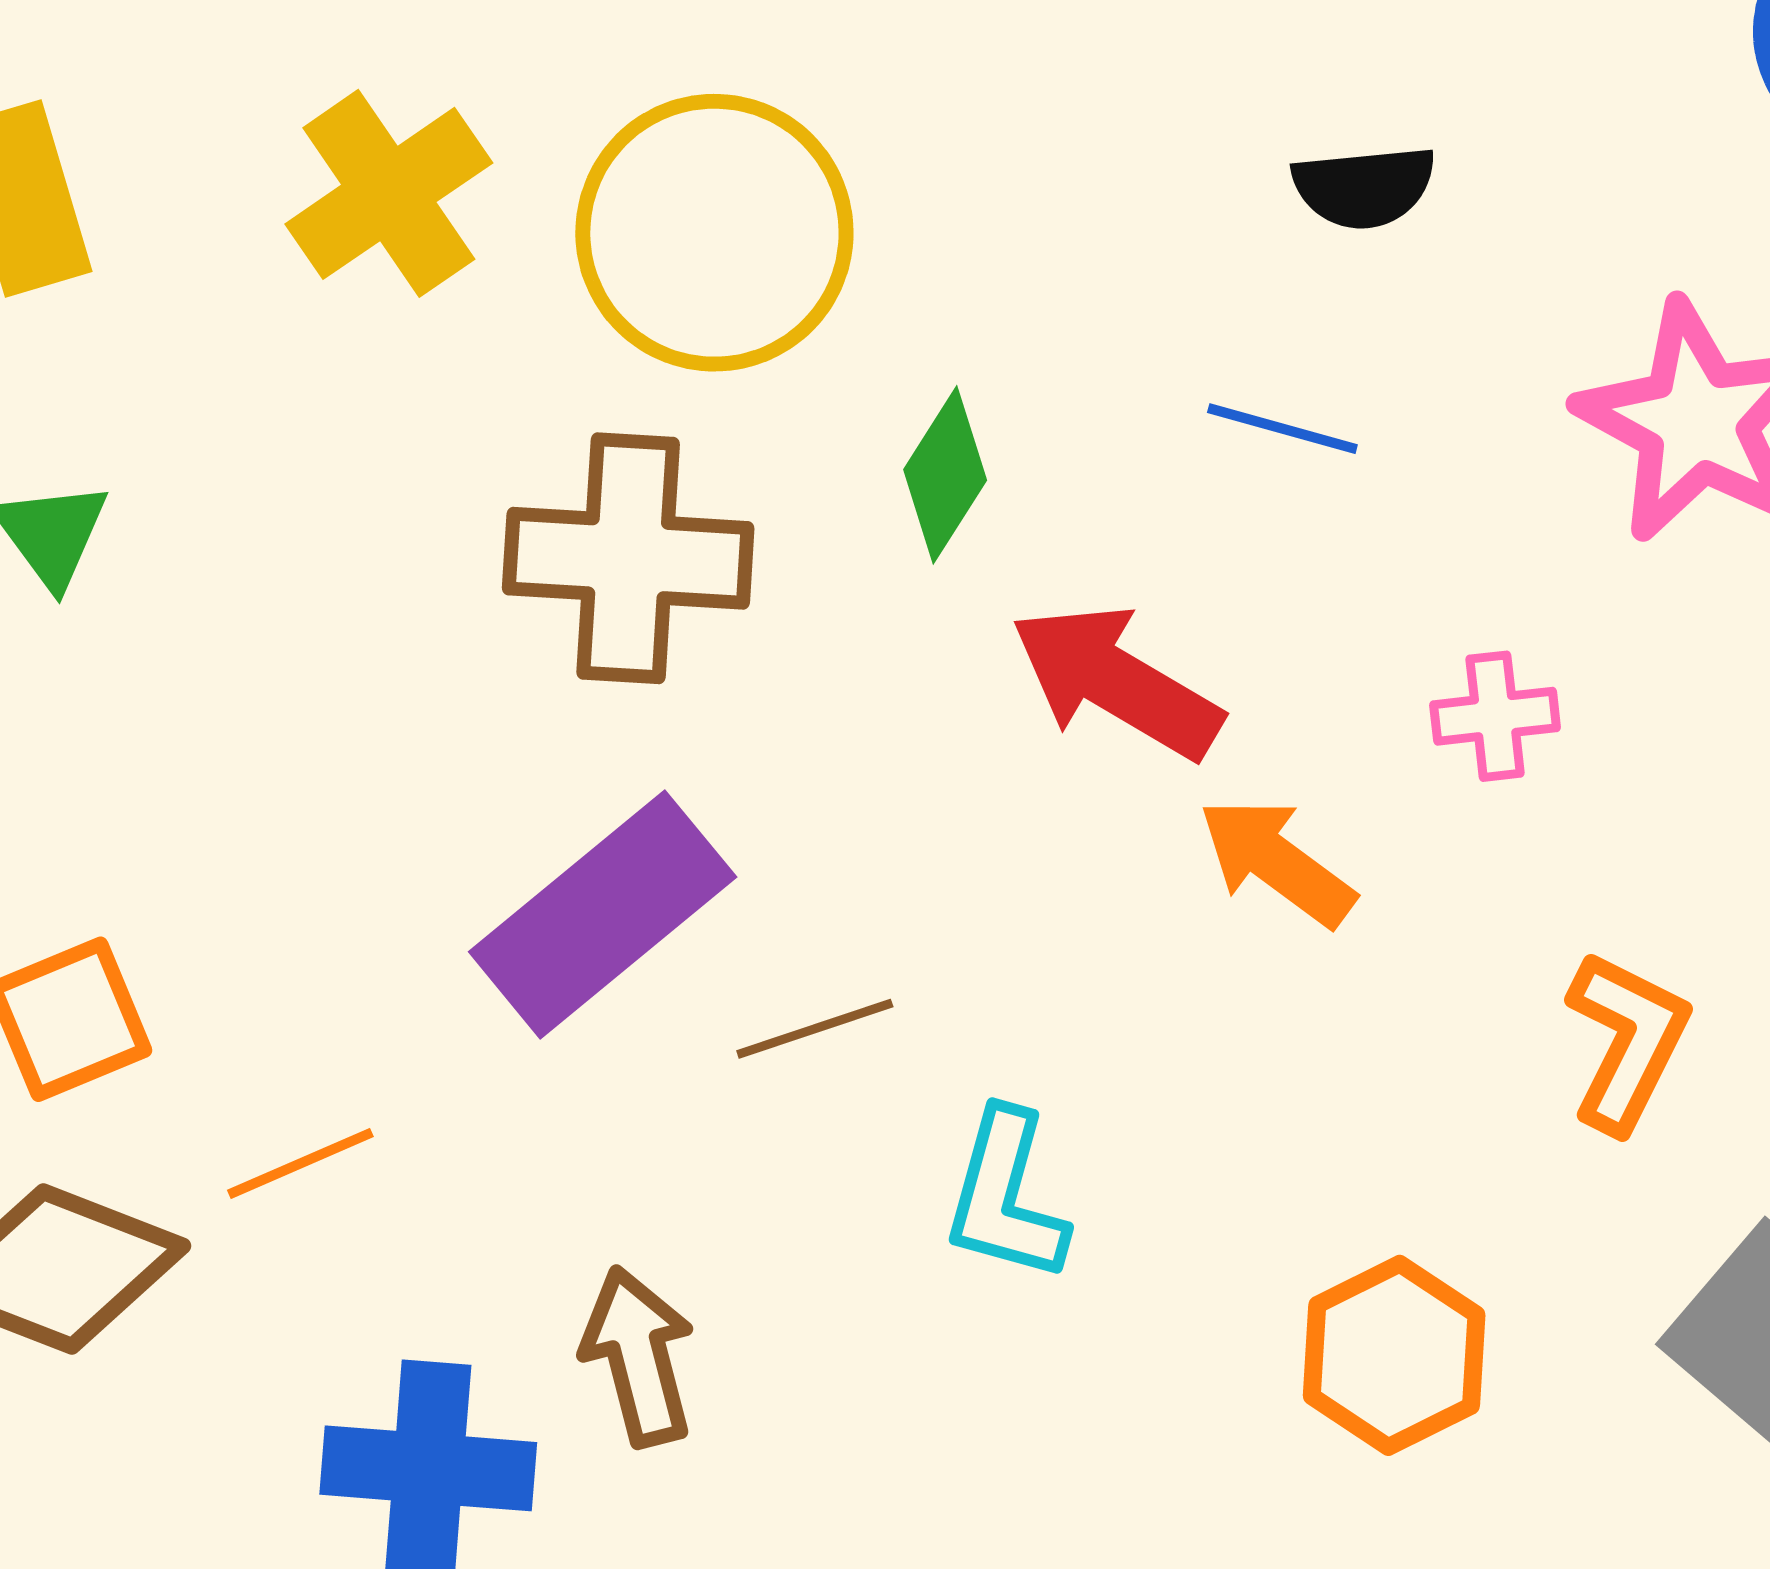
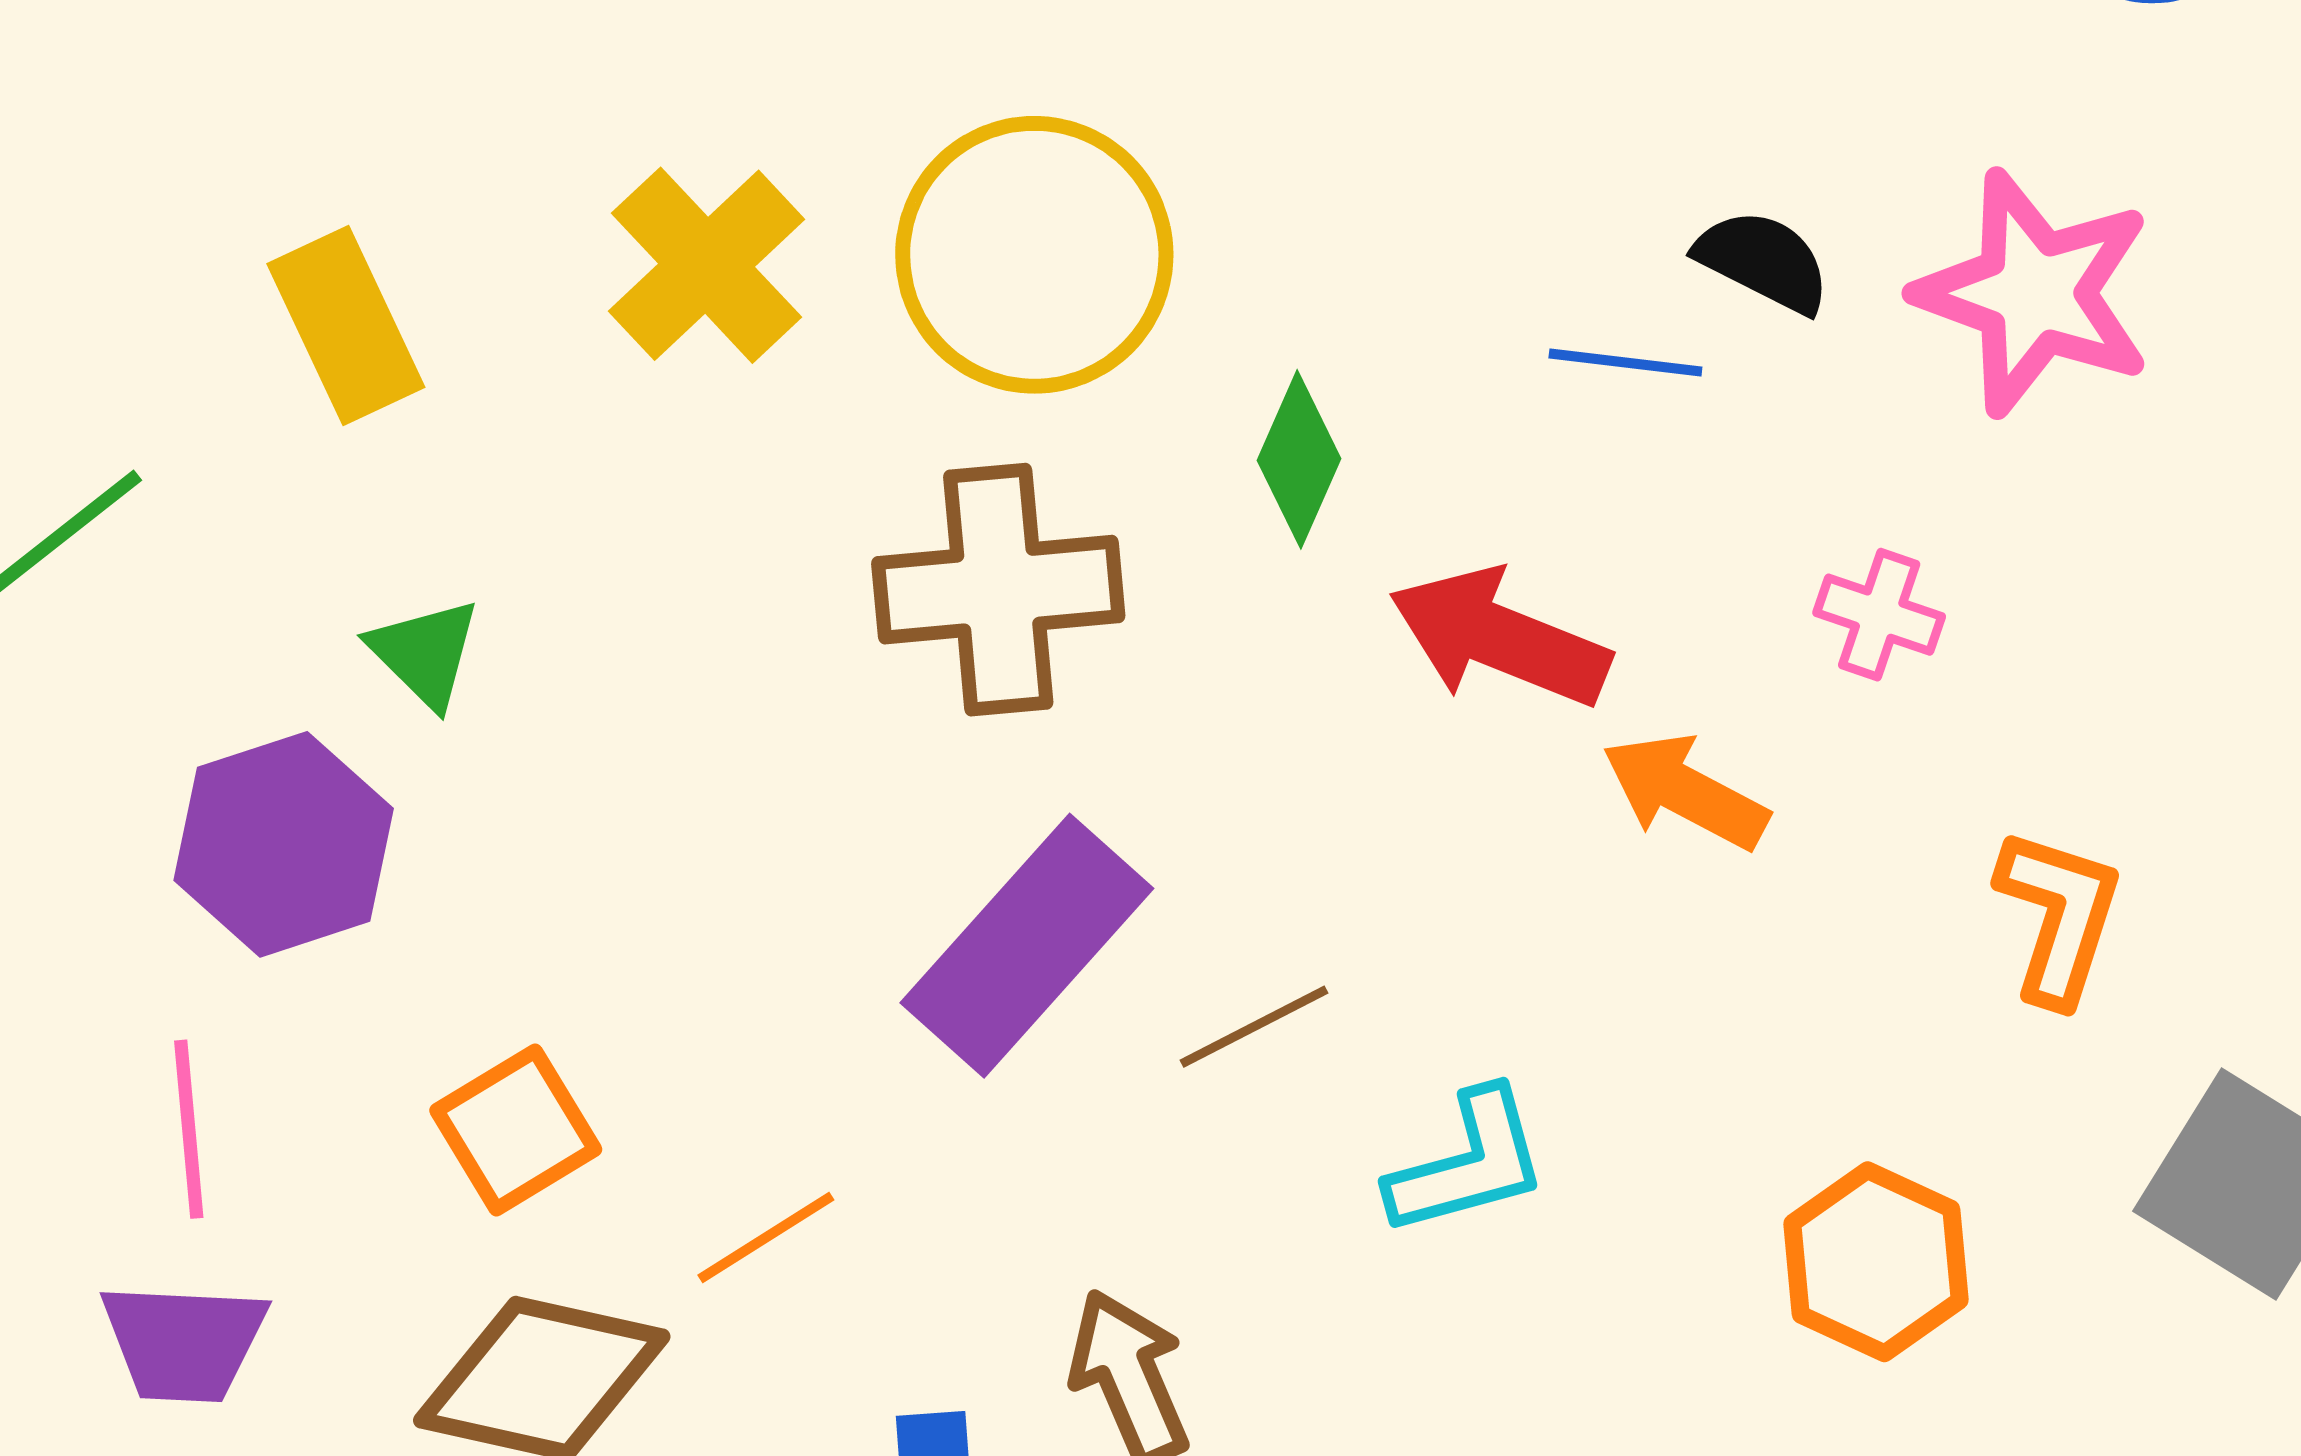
black semicircle: (1364, 187) -> (1763, 261), moved, turned -139
pink cross: (1495, 716) -> (1879, 615), turned 34
cyan L-shape: (1006, 1196) -> (1468, 1163), turned -112

